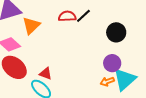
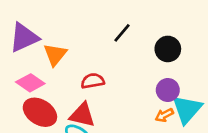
red semicircle: (67, 16) -> (93, 81), moved
red triangle: (46, 74) -> (82, 115), size x1.5

